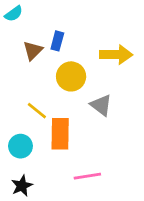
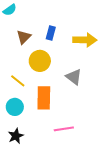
blue rectangle: (57, 41) -> (51, 33), moved
yellow circle: (71, 76) -> (40, 61), moved
yellow line: (37, 111) -> (18, 81), moved

